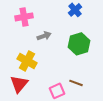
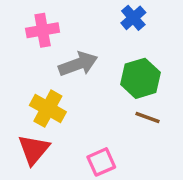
gray arrow: (44, 36) -> (78, 64), size x1.5
brown line: (76, 83) -> (148, 117), moved

